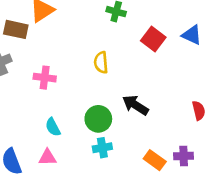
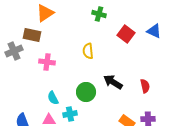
brown rectangle: (16, 29) -> (32, 35), moved
red semicircle: (199, 111) -> (145, 86), moved
cyan cross: (102, 148) -> (70, 114), moved

